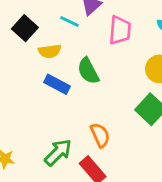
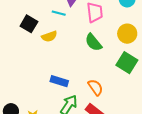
green semicircle: (88, 71) -> (93, 42), moved
blue rectangle: (57, 84) -> (59, 81), moved

